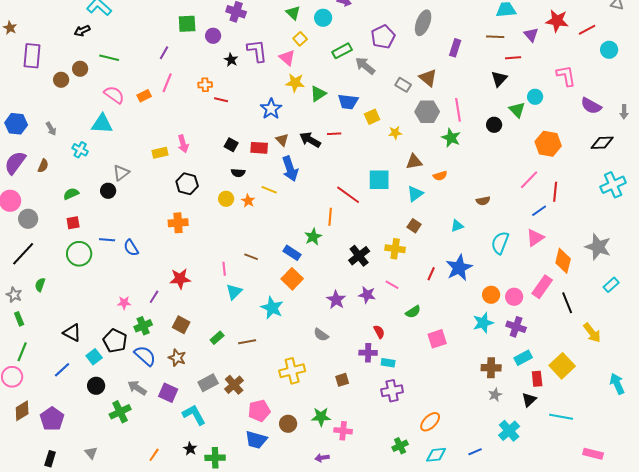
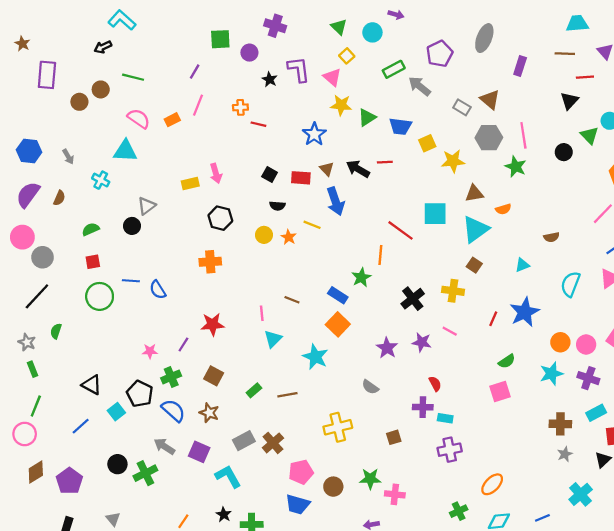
yellow star: (395, 133) -> (453, 161), size x1.5
cyan triangle: (415, 194) -> (475, 229), size x1.5
green semicircle: (413, 312) -> (507, 361), moved
black circle: (96, 386) -> (117, 464), moved

